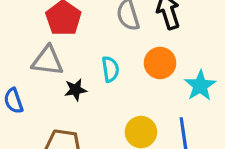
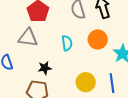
black star: (76, 90) -> (45, 68), moved

